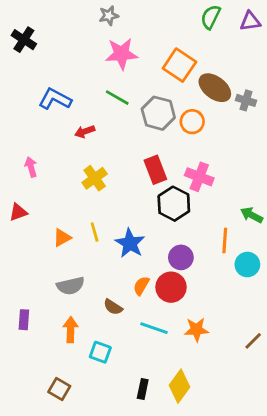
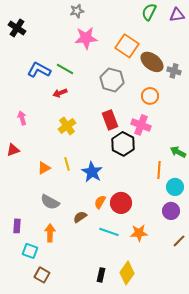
green line: (117, 98) -> (65, 69), moved
orange circle: (192, 122) -> (150, 96), moved
purple circle: (181, 257) -> (171, 211), moved
gray semicircle: (71, 286) -> (50, 202), turned 42
brown semicircle: (113, 307) -> (80, 217), turned 112
cyan square: (100, 352) -> (30, 251), moved

